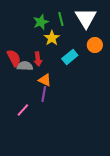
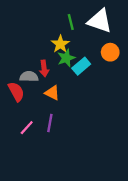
white triangle: (86, 18) -> (100, 21), turned -40
green star: (41, 22) -> (66, 58), moved
red semicircle: (14, 58) -> (16, 92), moved
purple line: (44, 94) -> (50, 123), moved

